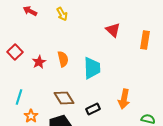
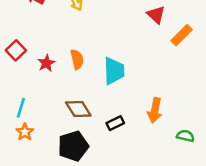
red triangle: (113, 30) -> (156, 15), moved
orange rectangle: (145, 40) -> (182, 35), turned 36
orange star: (31, 116) -> (25, 132), moved

